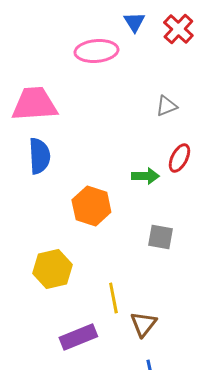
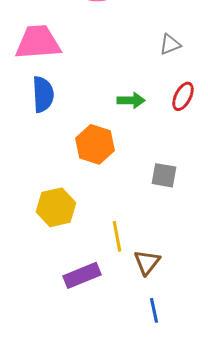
green arrow: (145, 176) -> (131, 100), moved

